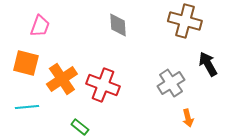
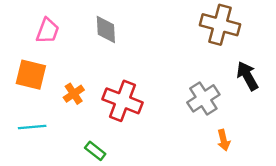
gray diamond: (118, 25) -> (106, 29), moved
orange cross: (62, 79) -> (74, 94), size x0.6

